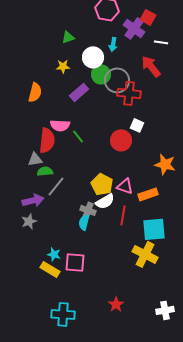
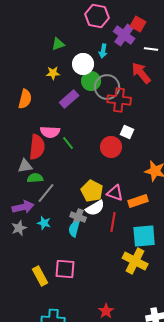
cyan star: (54, 254) -> (44, 223), moved
yellow rectangle: (50, 269) -> (40, 276), turned 30

